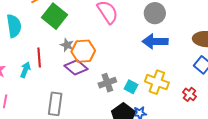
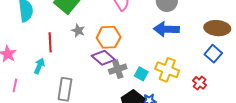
orange hexagon: (83, 51) -> (109, 37), moved
purple diamond: (76, 67) -> (103, 58), moved
cyan arrow: (25, 70) -> (39, 66), moved

